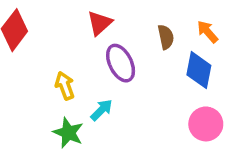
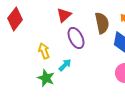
brown semicircle: (166, 37) -> (102, 23), size x1.5

